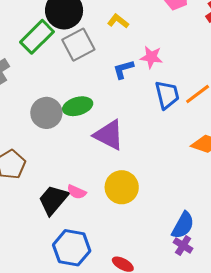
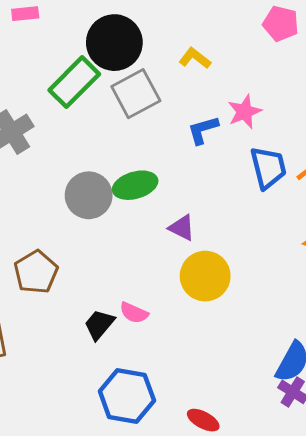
pink star: (151, 57) -> (245, 112), turned -30
purple triangle: (109, 135) -> (182, 228), size x0.6
yellow circle: (122, 187) -> (205, 276), moved
black trapezoid: (53, 200) -> (99, 324), size x0.7

